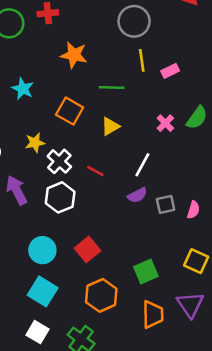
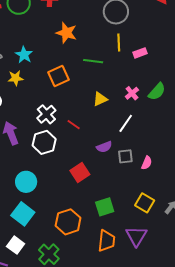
orange square: (70, 111) -> (58, 76), turned 30
yellow triangle: (110, 126) -> (100, 99), moved
yellow star: (35, 143) -> (16, 78), moved
white line: (142, 165) -> (126, 123), moved
red square: (88, 249) -> (80, 172), moved

